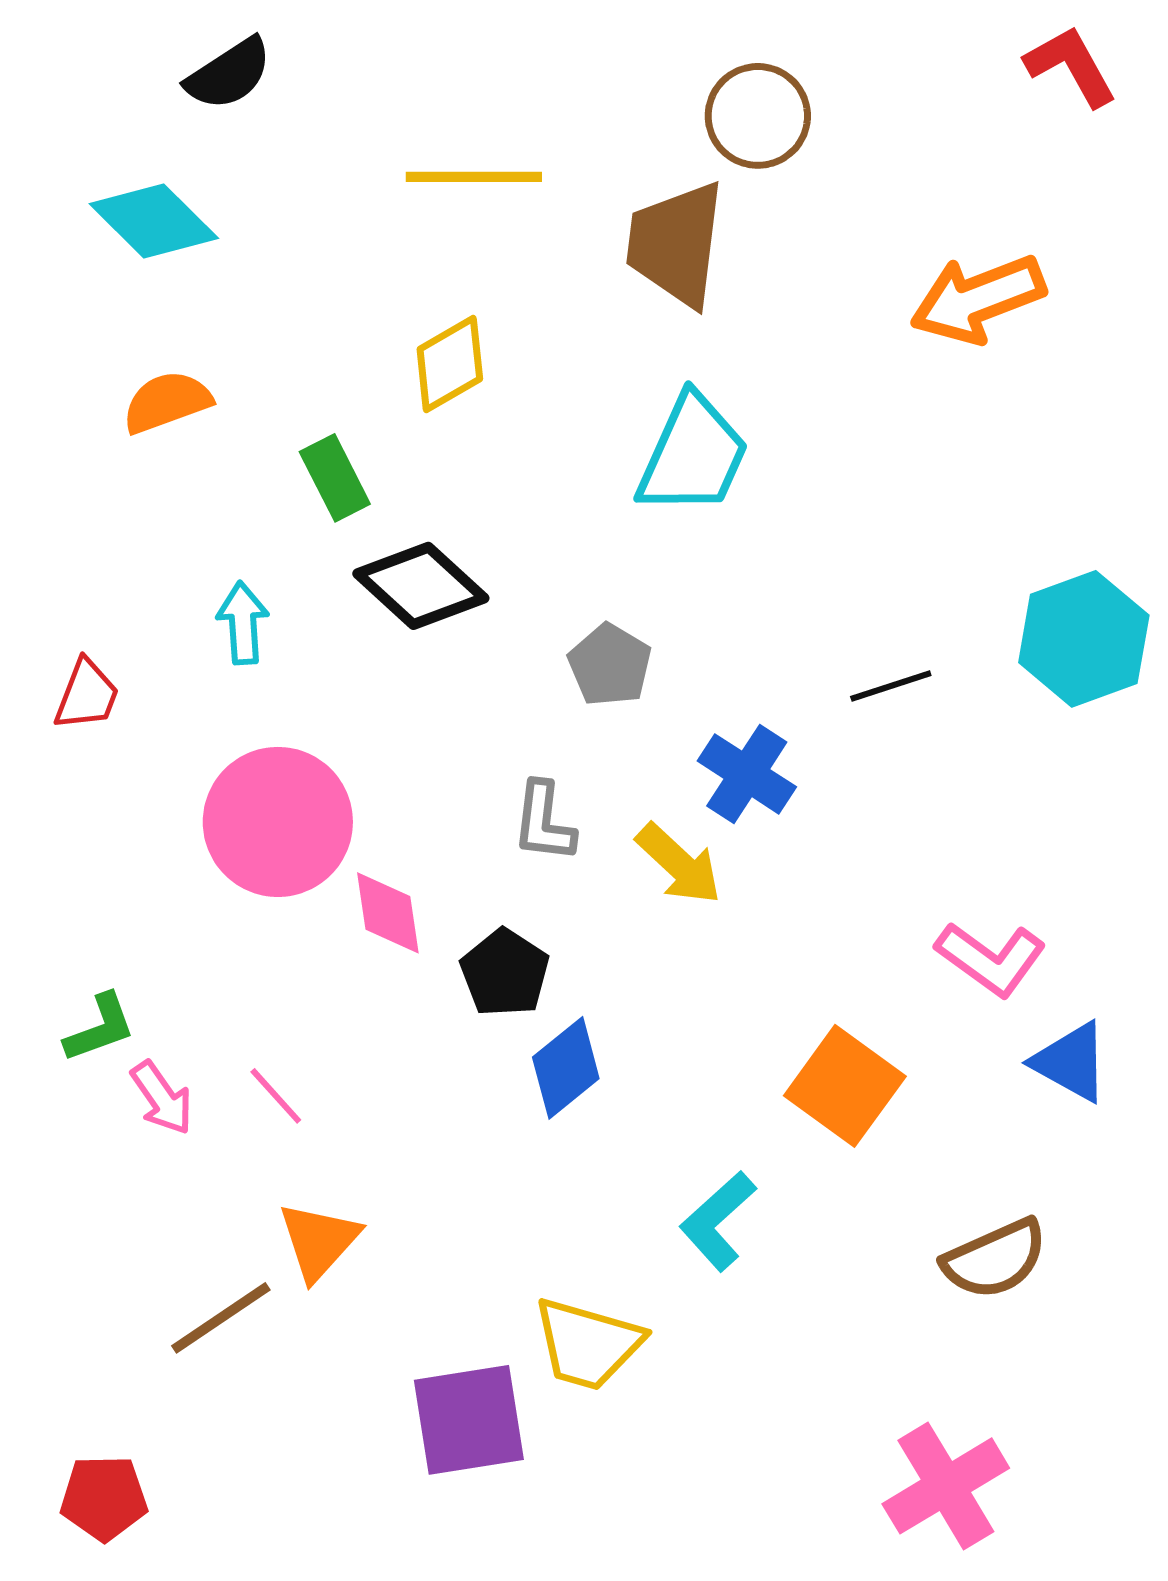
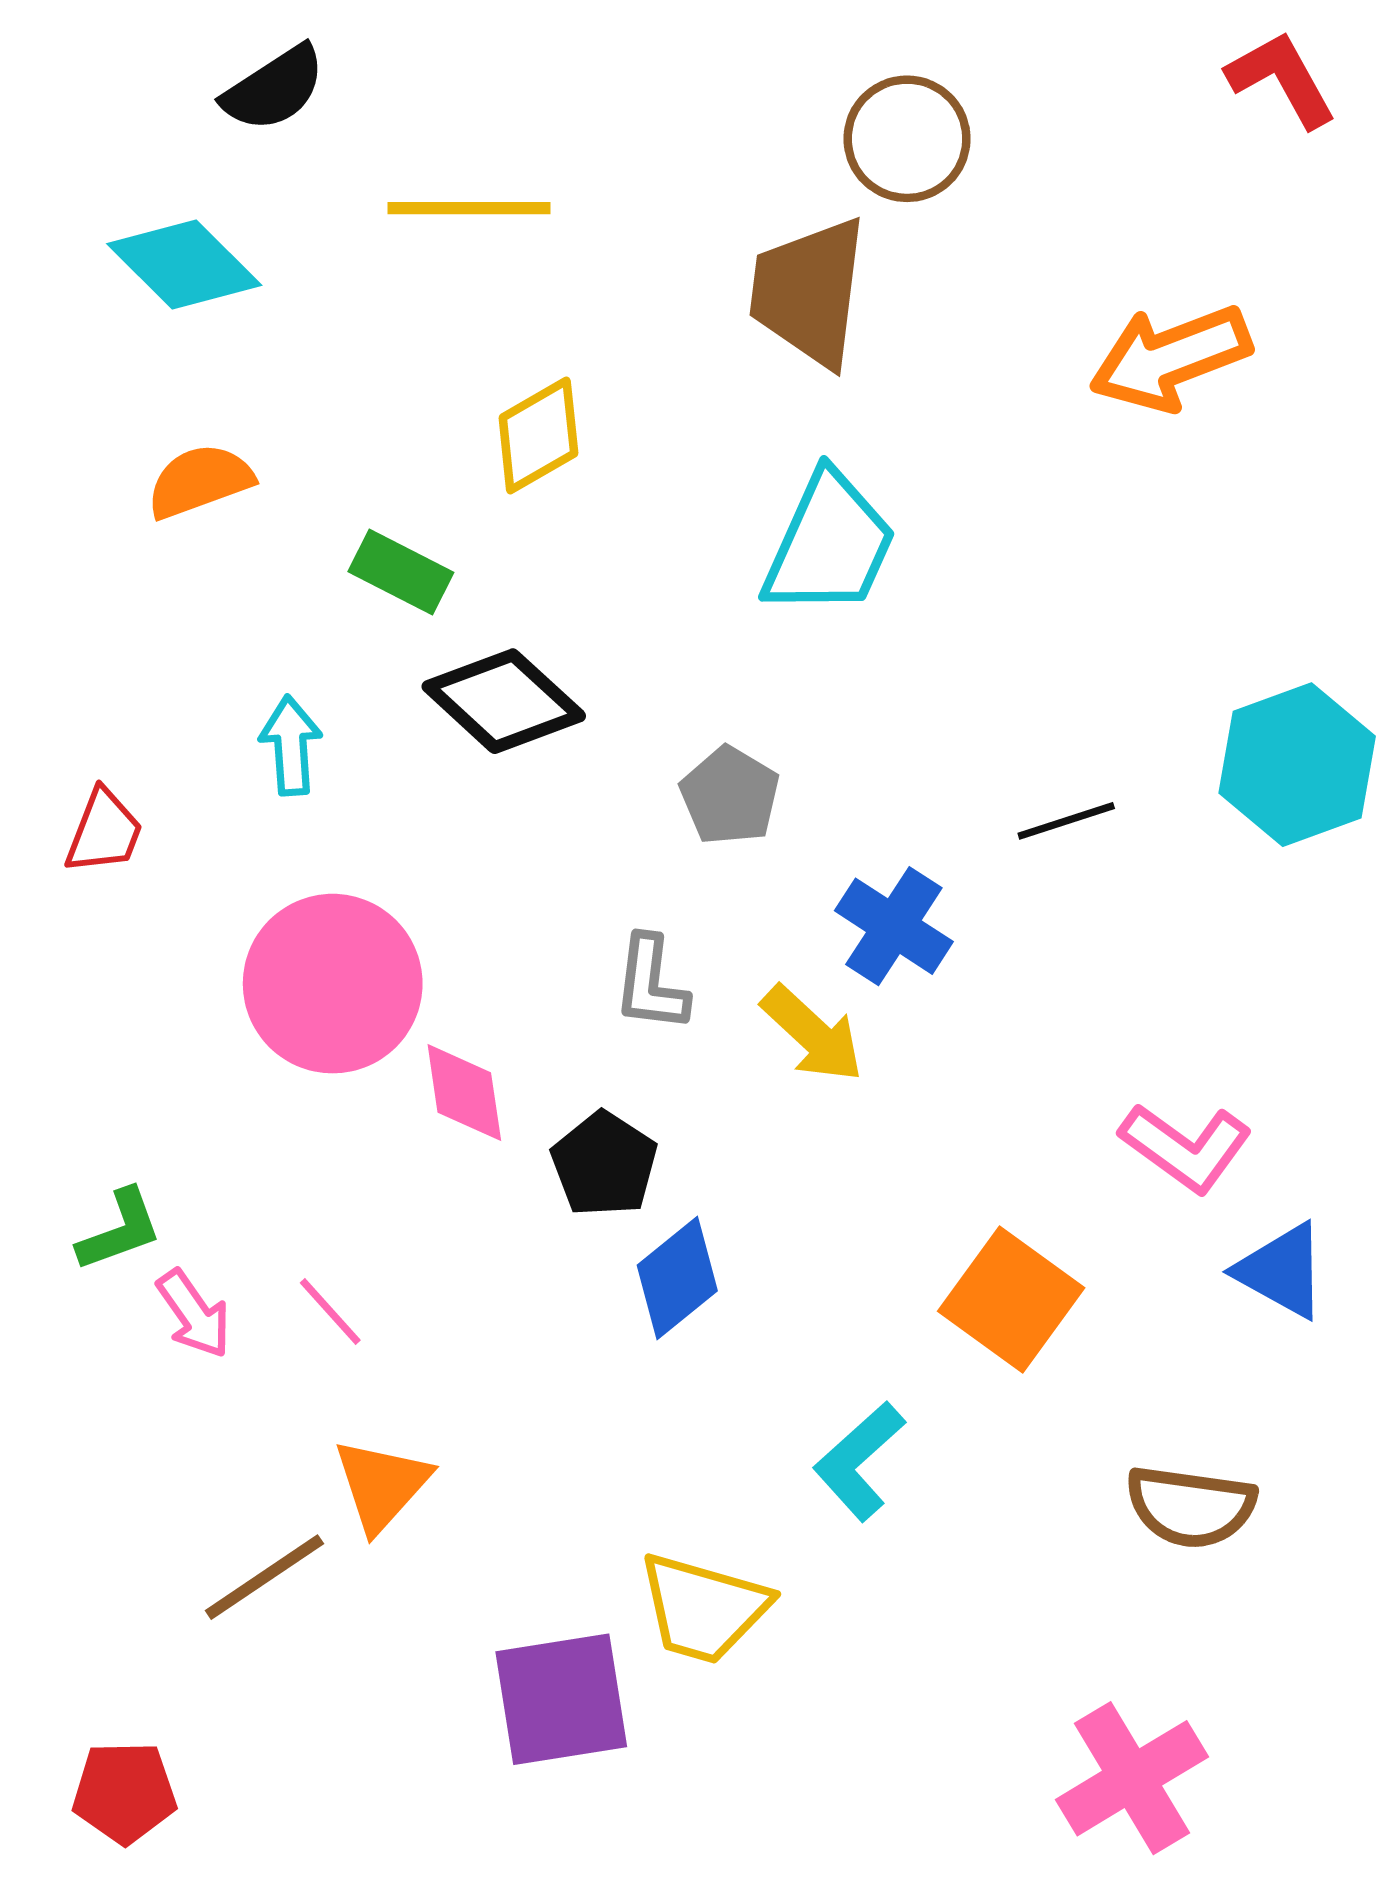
yellow line: (474, 177) -> (469, 208), moved
green rectangle: (335, 478) -> (401, 572), turned -36
brown semicircle: (995, 1259) -> (1191, 1507), turned 32

